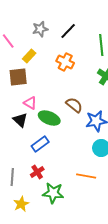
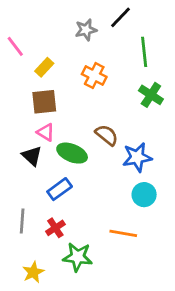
gray star: (40, 29) -> (86, 30), moved
black line: (68, 31) -> (121, 17), moved
brown square: (18, 77) -> (44, 102), moved
gray line: (12, 177) -> (22, 221), moved

